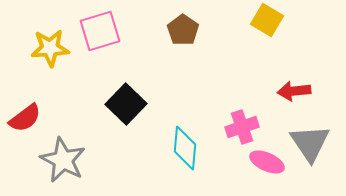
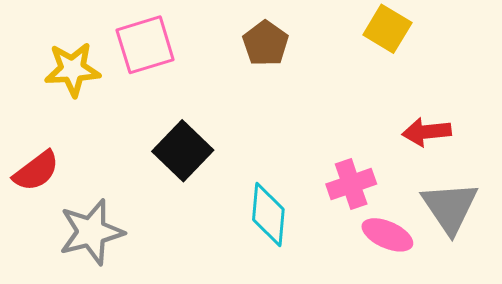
gray star: (63, 160) -> (91, 232), turned 30

